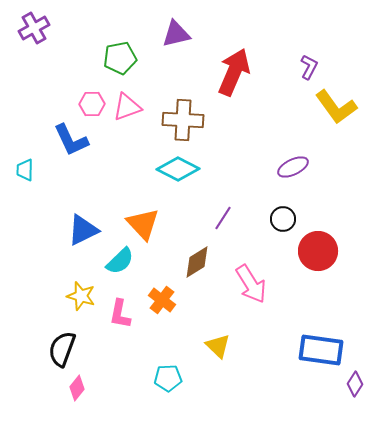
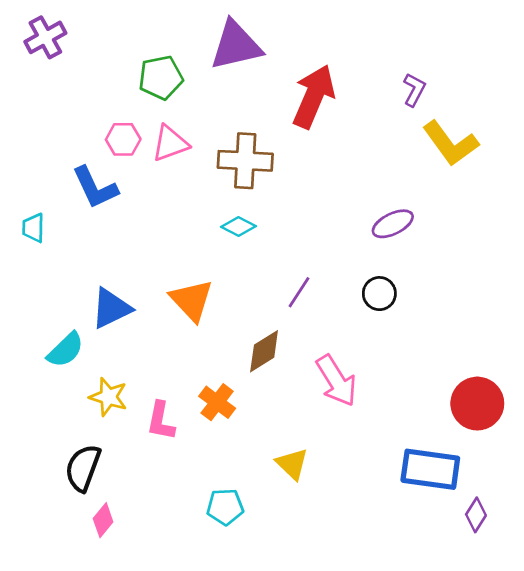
purple triangle: (176, 34) -> (236, 45), size x1.4
cyan diamond: (178, 169) -> (239, 226), size x0.6
red circle: (318, 251) -> (477, 404), moved
cyan semicircle: (120, 261) -> (66, 350), moved

